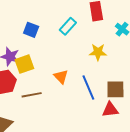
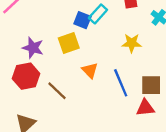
blue square: (31, 30) -> (82, 20), moved
yellow square: (24, 64) -> (69, 43), moved
brown line: (32, 95) -> (57, 91), turned 54

